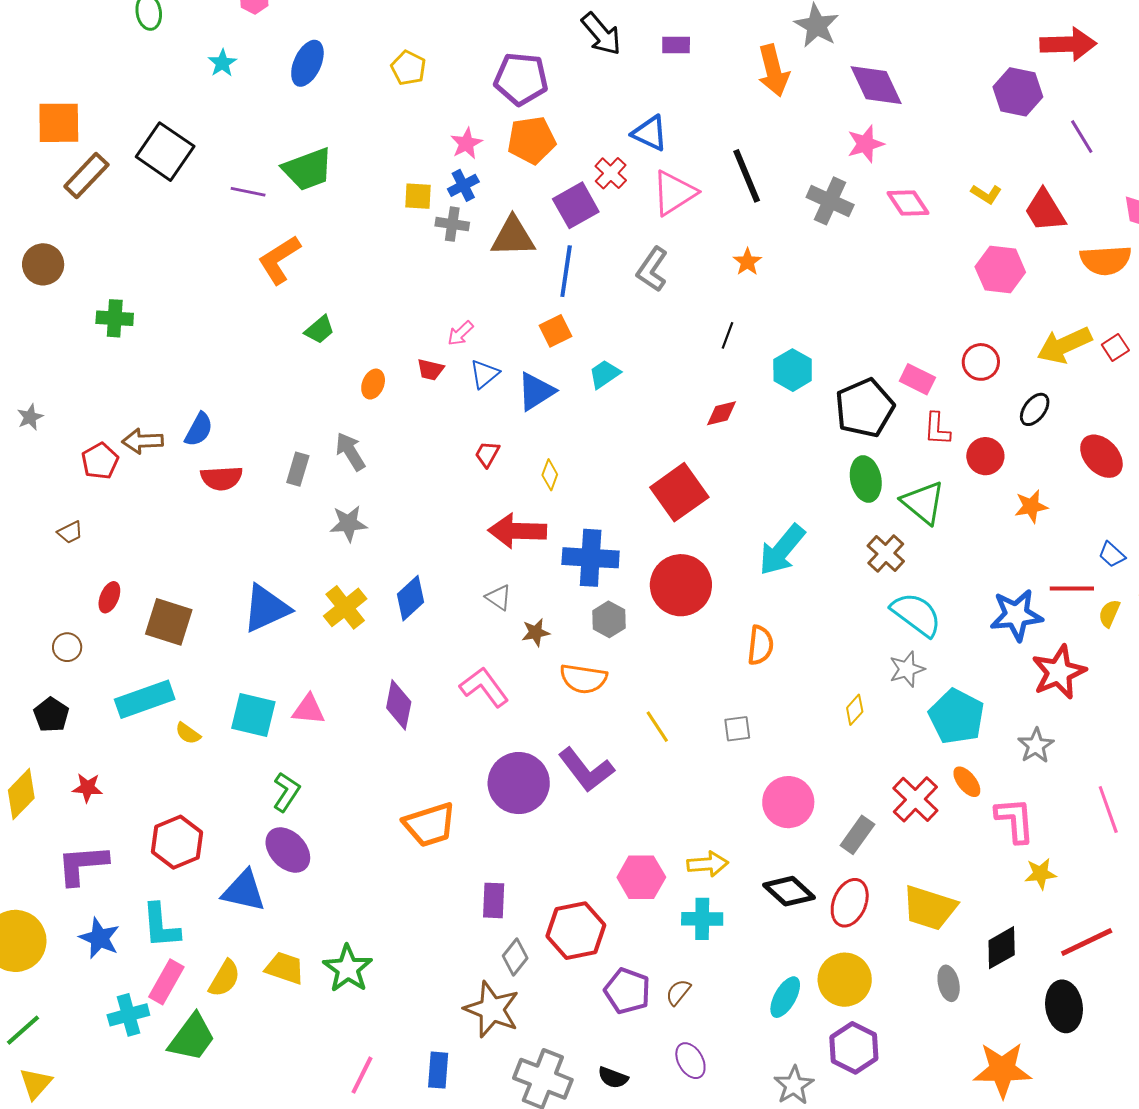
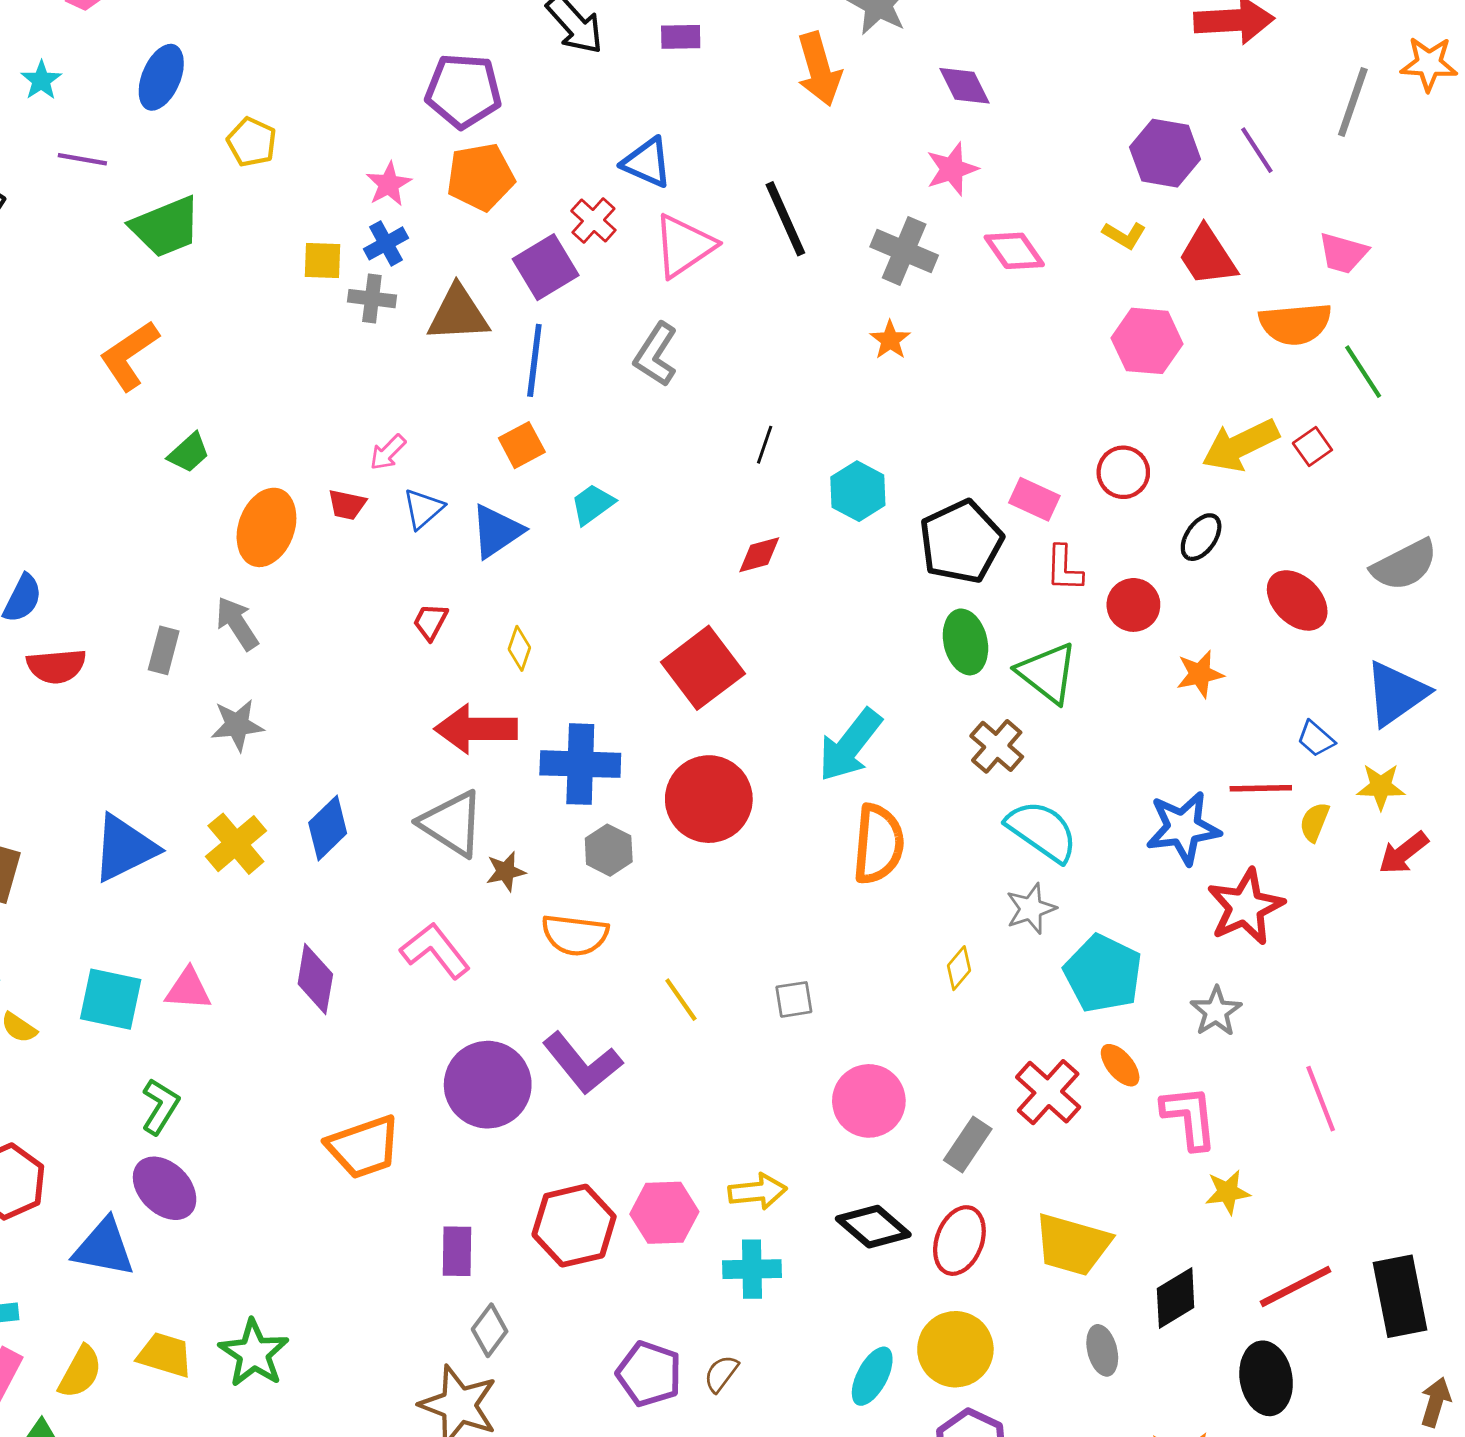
yellow pentagon: (408, 68) -> (252, 142), moved
purple diamond: (876, 85) -> (965, 86), size x0.7
purple hexagon: (1018, 92) -> (1165, 153), moved
purple line: (248, 192) -> (82, 159), moved
orange star: (747, 262) -> (890, 340), moved
orange ellipse: (373, 384) -> (266, 527), size x1.8
gray triangle: (499, 597) -> (452, 824), size x1.8
orange semicircle: (760, 645) -> (878, 844), moved, size x1.4
red hexagon: (576, 931) -> (574, 1226), moved

